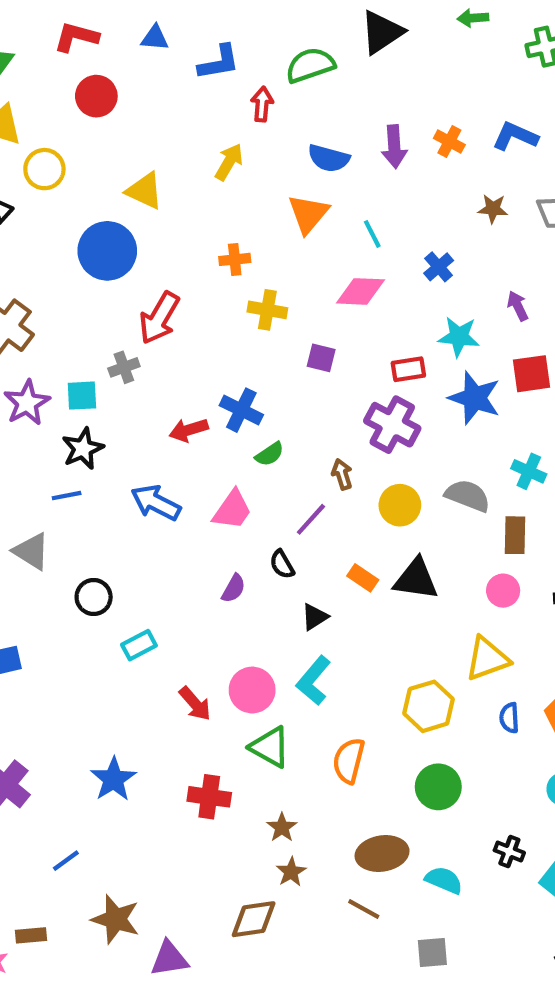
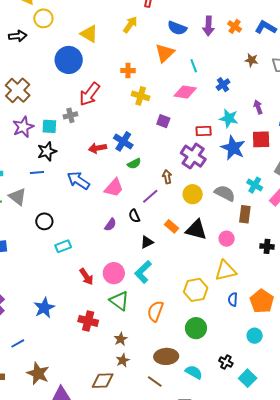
pink circle: (503, 591) -> (227, 239), moved

